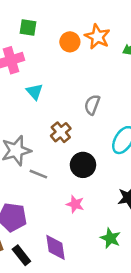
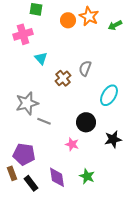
brown cross: (61, 132) -> (63, 78), moved
black circle: (83, 165) -> (86, 122), moved
green star: (110, 238) -> (87, 176), moved

